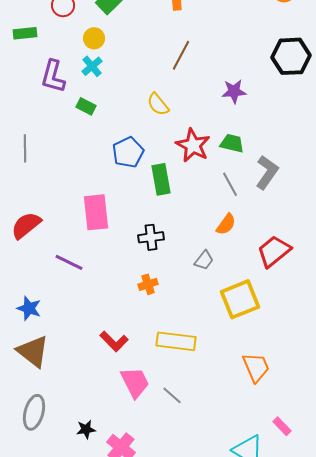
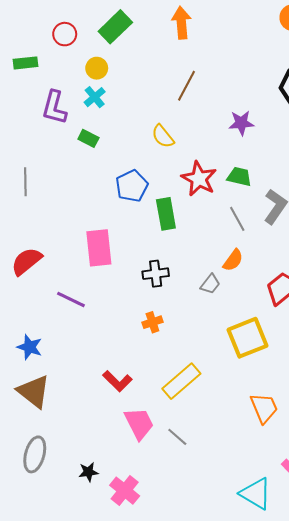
gray trapezoid: (204, 260) -> (210, 284), moved
yellow rectangle: (176, 341) -> (181, 381), turned -48

